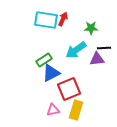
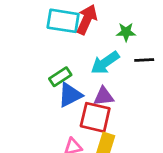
red arrow: (63, 19) -> (87, 19), size x1.5
purple triangle: (97, 59) -> (104, 96), moved
red square: (69, 89) -> (95, 117), turned 35

